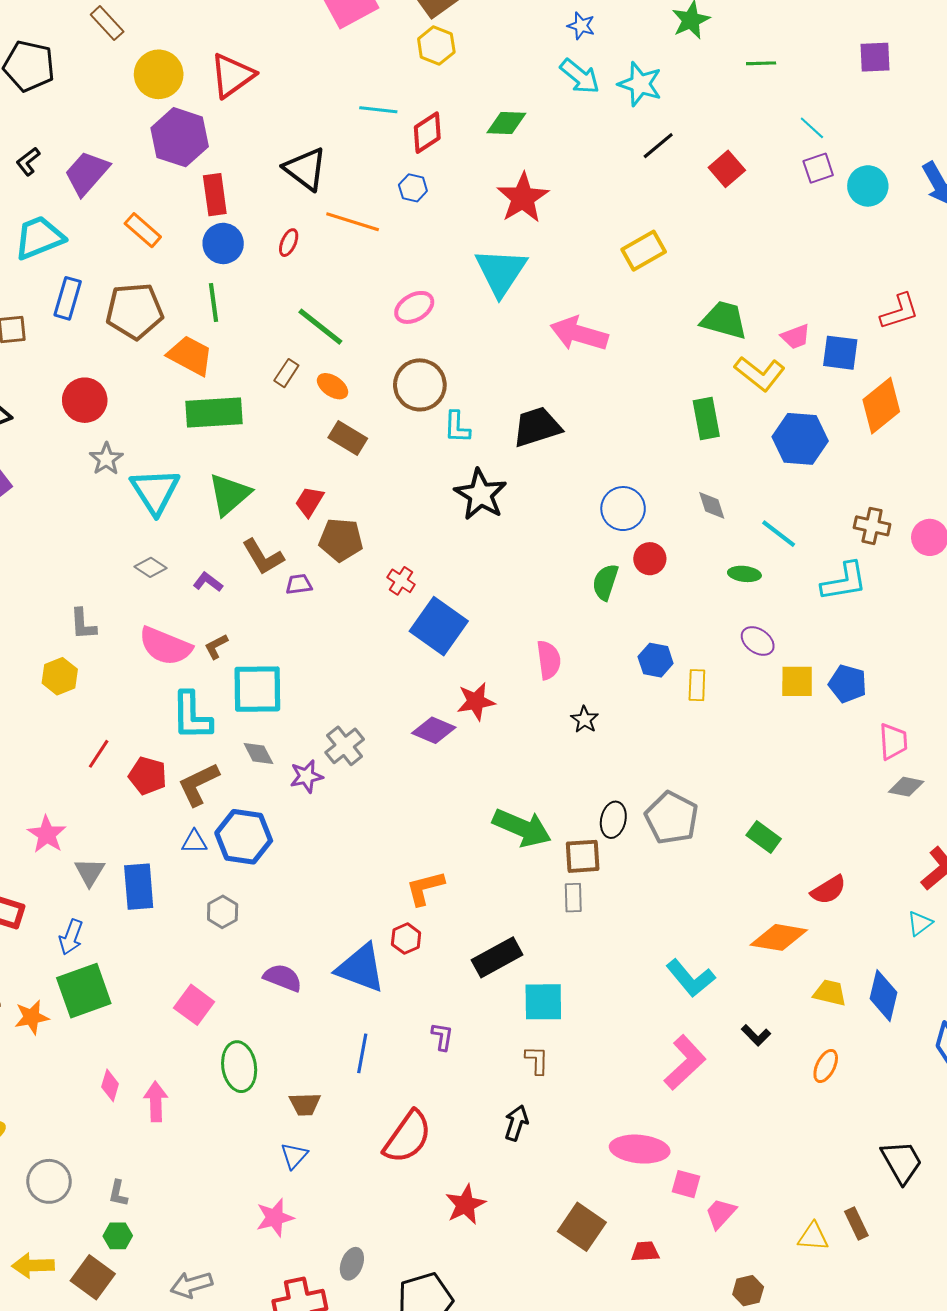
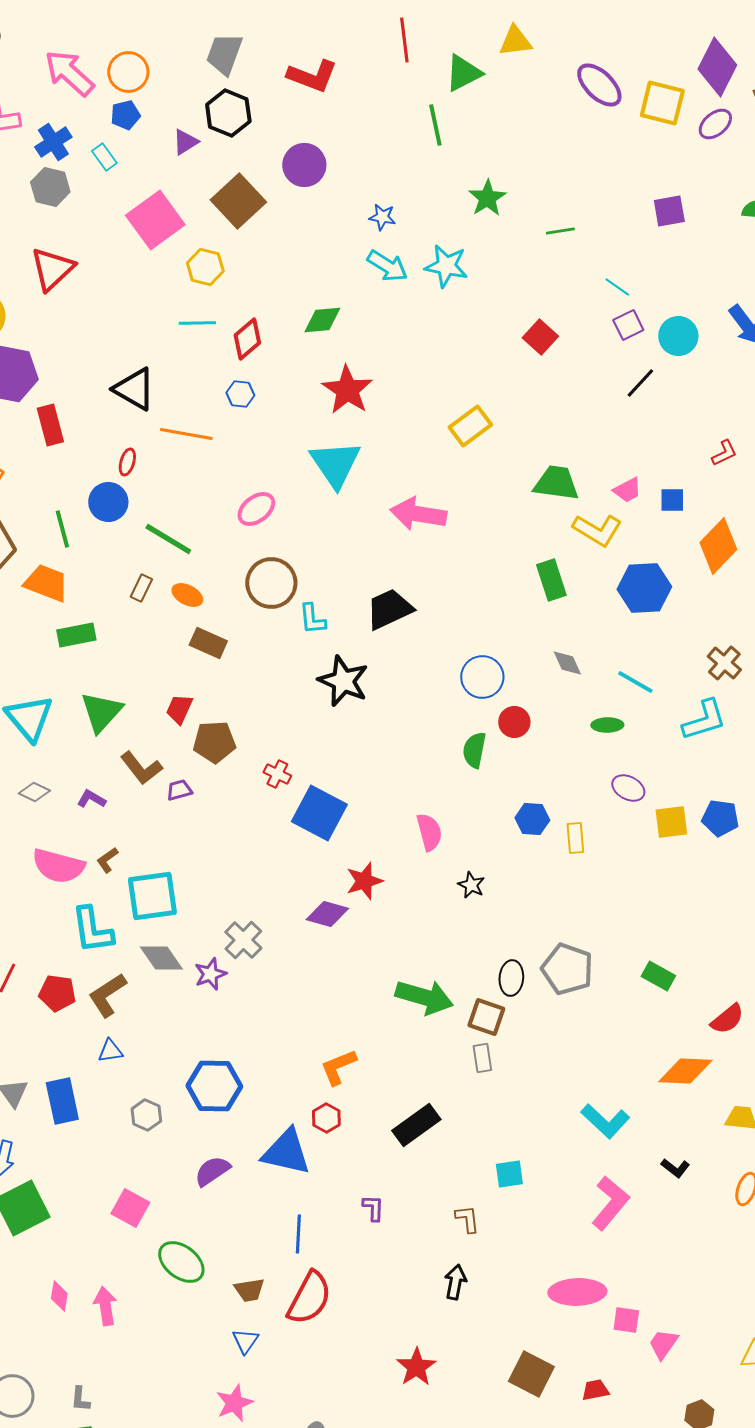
yellow hexagon: (436, 46) -> (205, 267), moved
red triangle: (232, 75) -> (52, 269), moved
black line: (658, 146) -> (640, 383), moved
blue circle: (223, 243) -> (108, 502), moved
red L-shape: (900, 311) -> (724, 453), size x0.7
blue square: (840, 353) -> (672, 500), size x0.7
green rectangle: (214, 413) -> (76, 635), size x0.7
brown cross: (872, 526) -> (724, 663), turned 36
gray diamond: (258, 754) -> (161, 958), size x1.4
blue hexagon: (244, 837) -> (214, 1086), moved
brown square: (583, 856) -> (486, 1017), turned 30
purple semicircle: (283, 978) -> (212, 1171), turned -48
cyan square: (543, 1002) -> (509, 1174), moved, size x0.7
green ellipse: (239, 1067) -> (181, 1262), turned -36
red semicircle: (408, 1137) -> (309, 1298), moved

